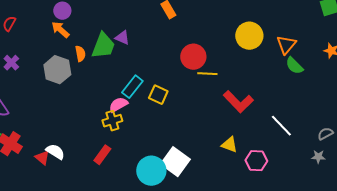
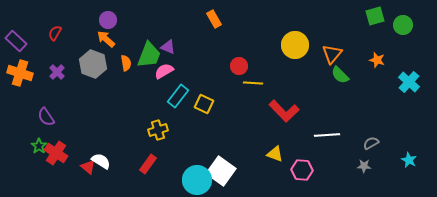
red circle: (193, 57) -> (239, 66), size x0.7
gray hexagon: (57, 70) -> (93, 64), moved
pink semicircle: (118, 105) -> (164, 71), moved
white line: (281, 126) -> (327, 135), turned -50

